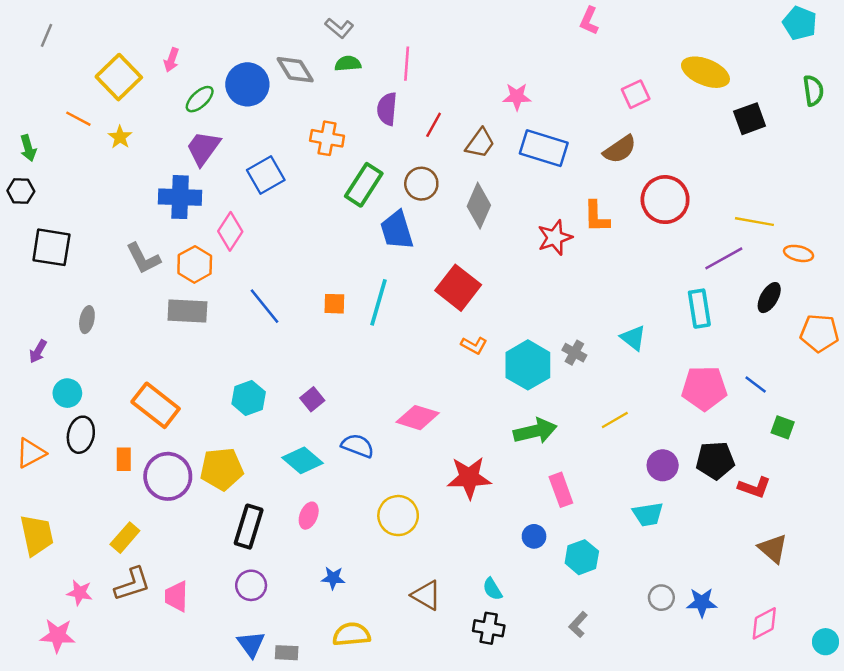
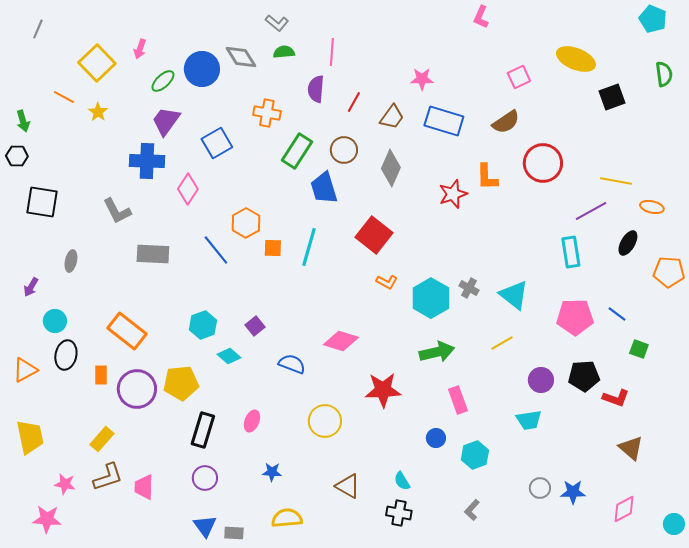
orange hexagon: (195, 264) -> (246, 223), moved
cyan triangle: (633, 338) -> (514, 295), moved, size x1.4
cyan diamond: (303, 460) -> (229, 356), moved, size x0.7

